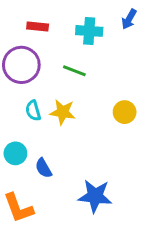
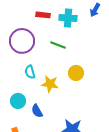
red rectangle: (38, 27) -> (43, 15), moved
yellow star: (63, 112) -> (50, 84), moved
yellow circle: (125, 112) -> (76, 73), moved

